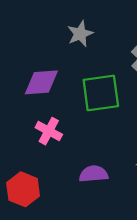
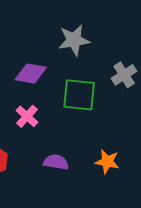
gray star: (80, 34) -> (74, 40), size x1.4

